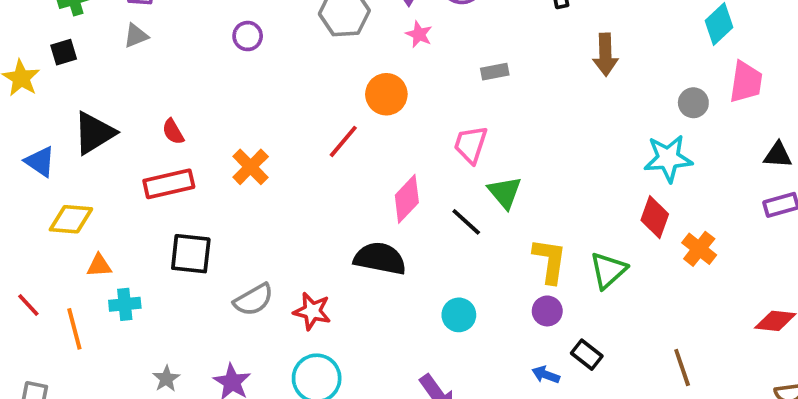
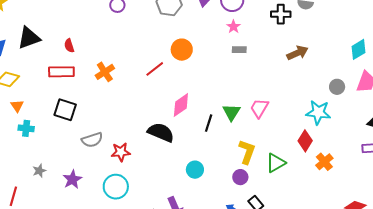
pink star: (419, 34) -> (233, 27), moved
brown arrow: (605, 55) -> (297, 53), turned -125
pink trapezoid: (471, 145) -> (259, 108), moved
black line: (466, 222) -> (209, 123), turned 54
orange triangle: (99, 266) -> (17, 106), turned 48
red star: (312, 311) -> (121, 152), turned -30

